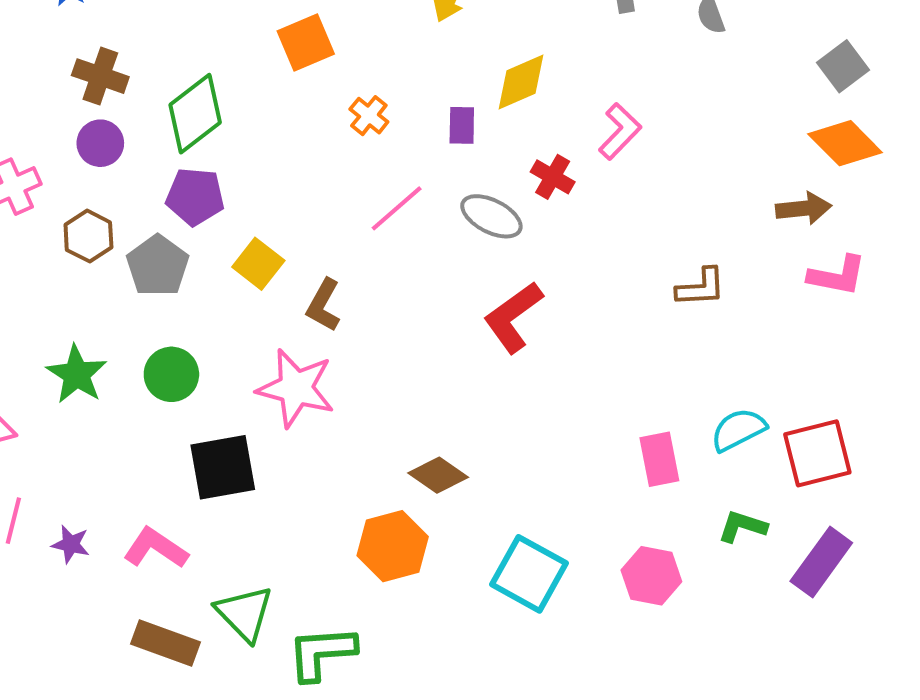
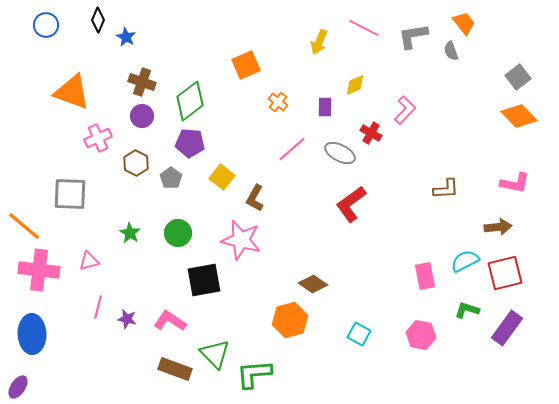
yellow diamond: (521, 82) -> (355, 85), size x0.7
brown arrow: (804, 208) -> (498, 227), moved
gray pentagon: (158, 266) -> (171, 178), size x0.7
green star: (77, 374) -> (130, 233), size x0.7
cyan square: (529, 574) -> (359, 334), size x0.6

